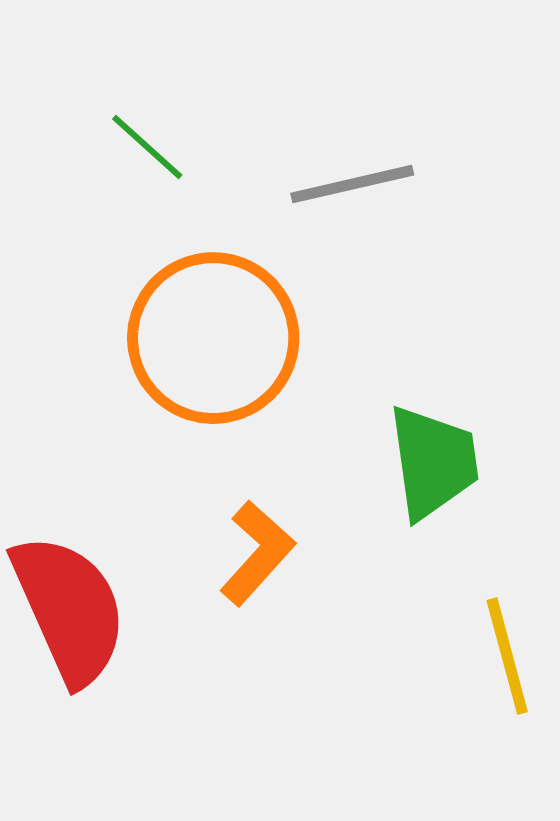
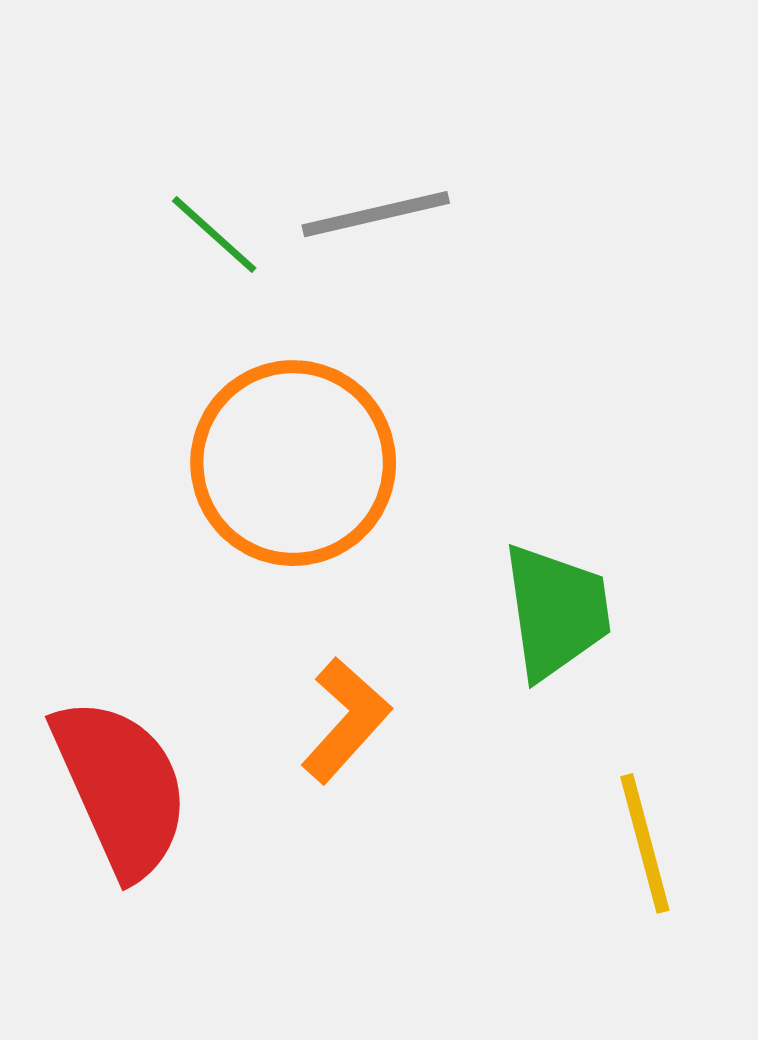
gray line: (352, 184) -> (376, 214), moved

